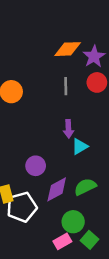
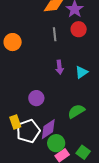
cyan triangle: (80, 146) -> (81, 72), moved
purple diamond: (57, 189) -> (48, 129), moved
green circle: (73, 222) -> (56, 143), moved

